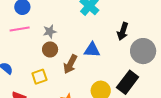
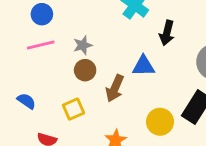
black arrow: (123, 31) -> (167, 33), moved

